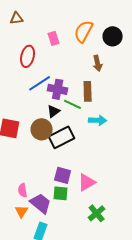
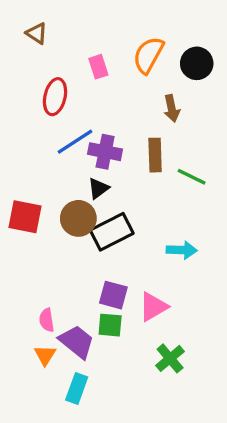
brown triangle: (17, 18) -> (37, 33), turned 40
green line: (73, 104) -> (192, 177), moved
cyan arrow: (98, 120) -> (182, 250), moved

